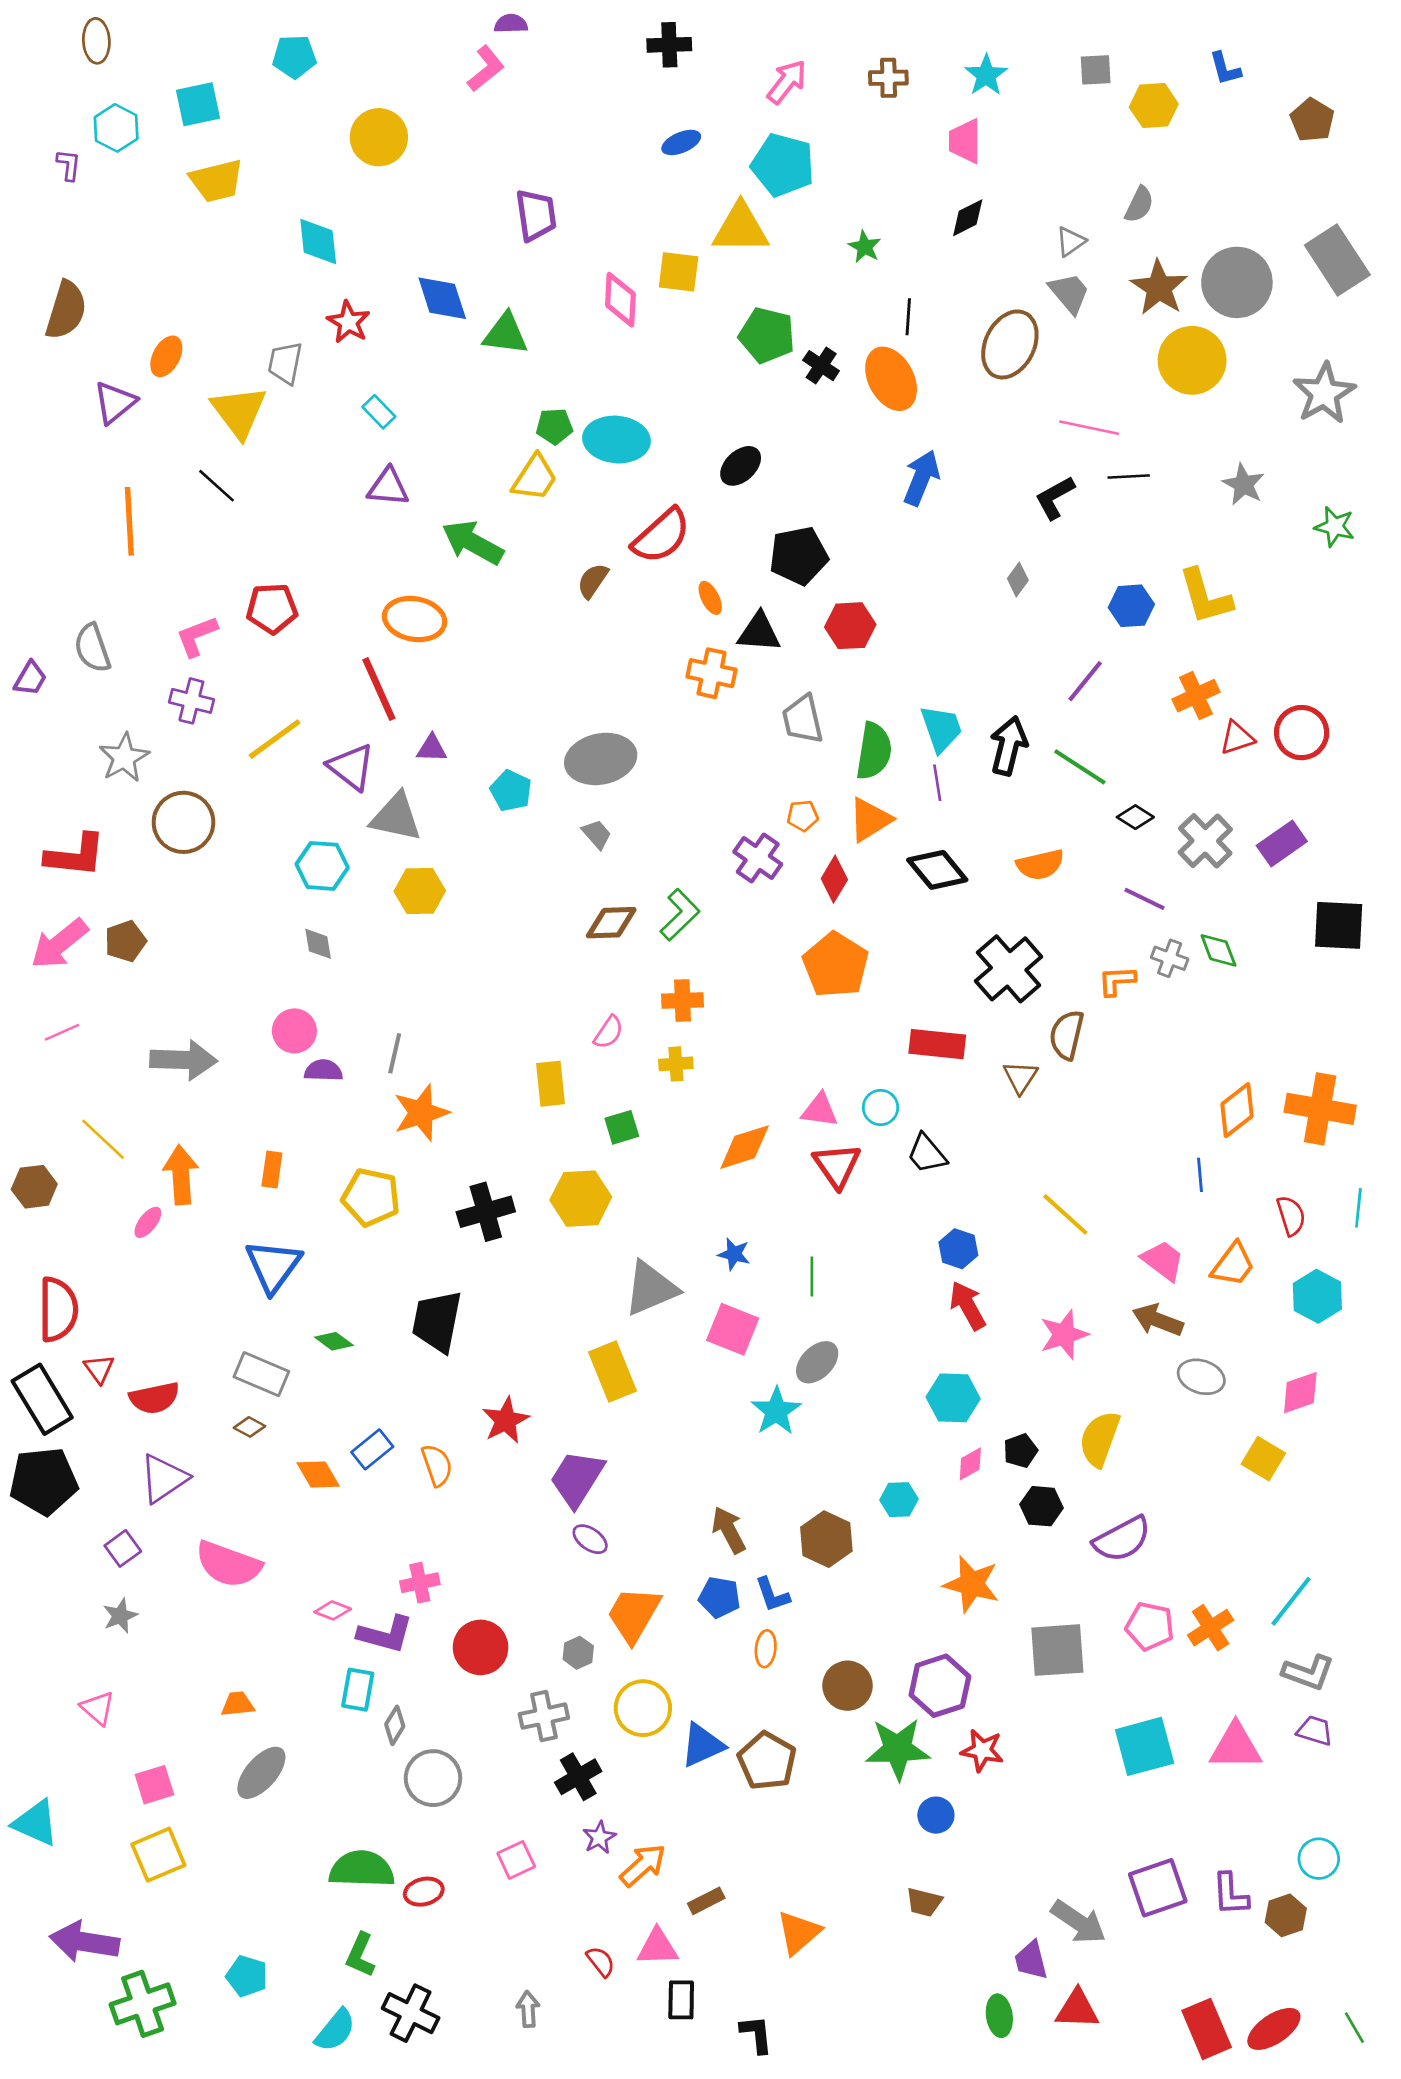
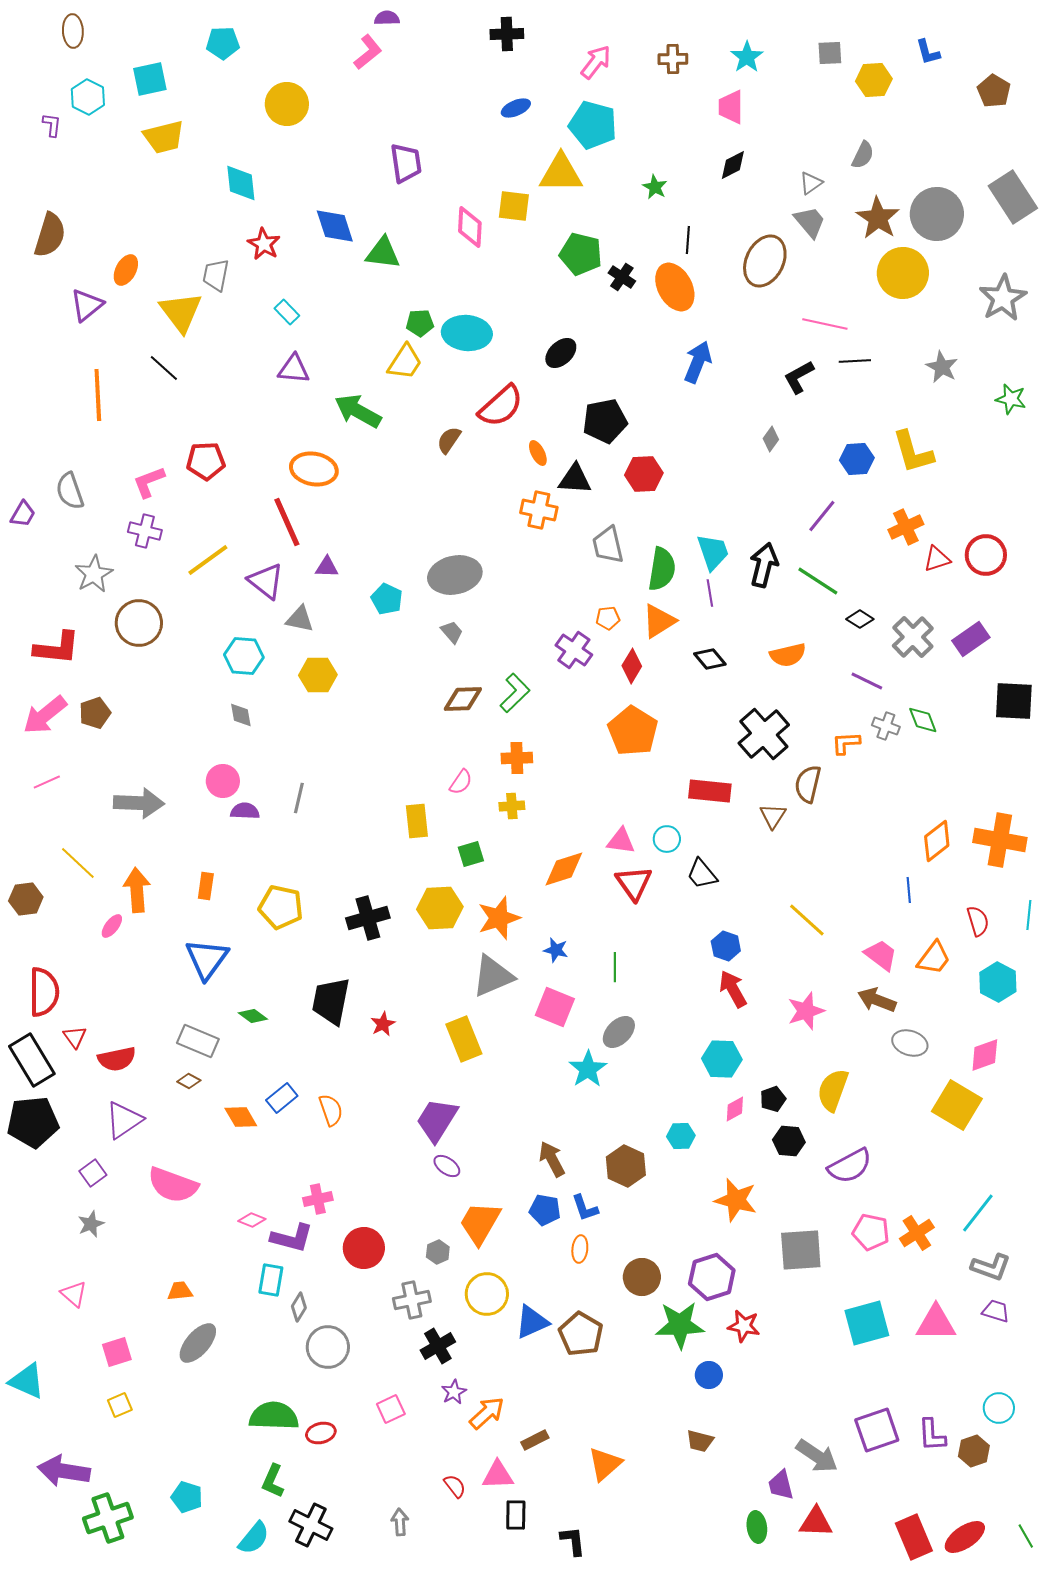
gray triangle: (396, 817) -> (300, 619), size x0.7
black diamond: (937, 870) -> (710, 659), size x0.7
orange star: (421, 1113) -> (499, 918), moved
red star: (506, 1420) -> (383, 1024), moved, size x0.7
yellow square: (1263, 1459) -> (957, 1105), size x1.5
yellow square: (158, 1855) -> (120, 1405), size x0.6

